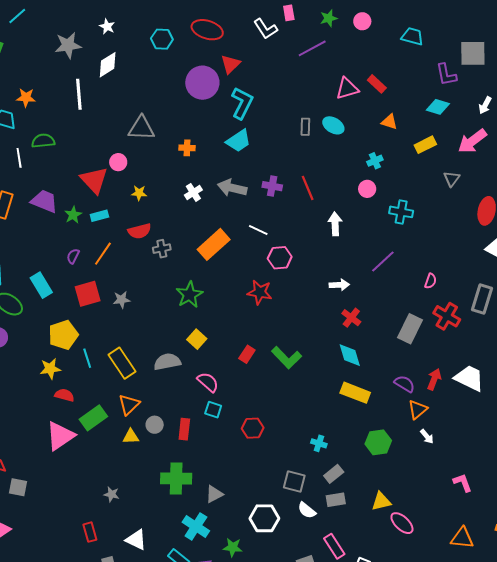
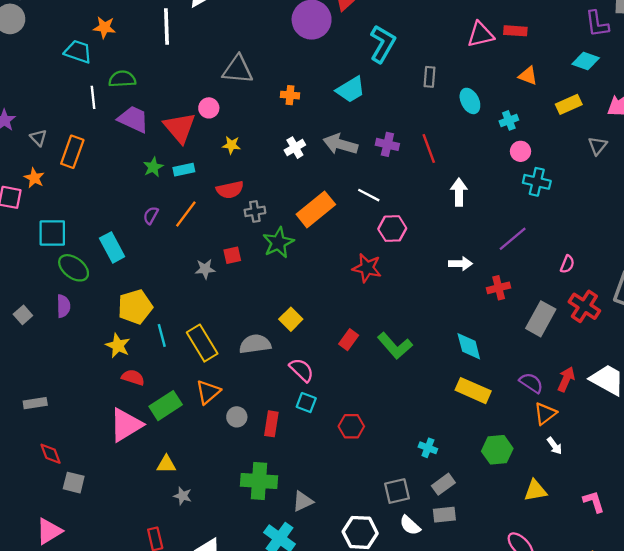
red rectangle: (377, 84) -> (515, 31), turned -42
cyan L-shape: (242, 103) -> (383, 44), moved
cyan ellipse: (333, 125) -> (470, 101), moved, turned 30
pink circle: (367, 189) -> (521, 151), moved
purple trapezoid: (44, 201) -> (133, 119), moved
red square: (88, 294) -> (232, 255), moved, size x0.6
green star: (189, 295) -> (278, 243), moved
red cross: (351, 318) -> (499, 288), moved, turned 36
yellow star: (50, 369) -> (118, 346), turned 30
yellow triangle: (131, 437) -> (166, 464), moved
gray square: (294, 482) -> (397, 491), turned -30
yellow triangle: (381, 501) -> (535, 491), moved

